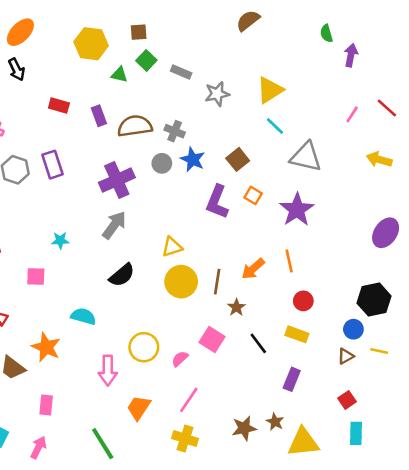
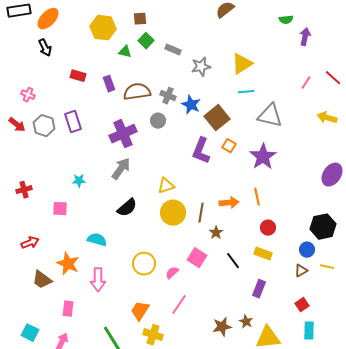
green semicircle: (326, 33) -> (286, 20), turned -80
cyan line: (275, 126) -> (246, 92), turned -49
blue star: (193, 159) -> (191, 105), moved
brown square: (238, 159) -> (217, 118), size x1.4
orange arrow: (253, 269) -> (229, 203), turned -144
pink arrow: (108, 370) -> (98, 280), moved
yellow cross: (185, 438) -> (153, 335), moved

